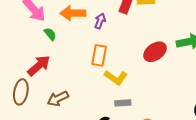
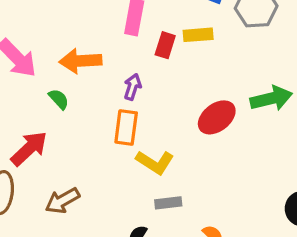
purple arrow: (100, 21) -> (133, 87), moved
green semicircle: (50, 34) -> (59, 99), moved

